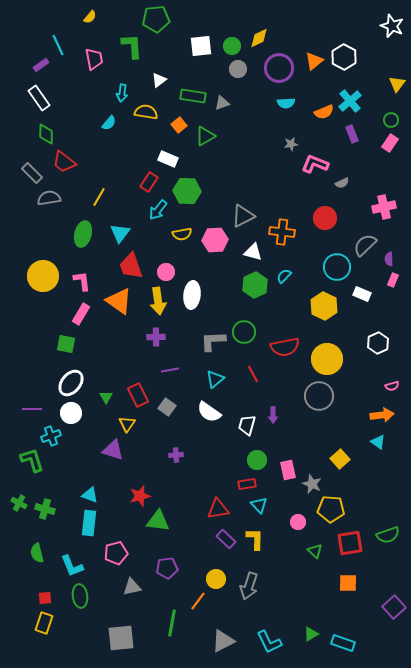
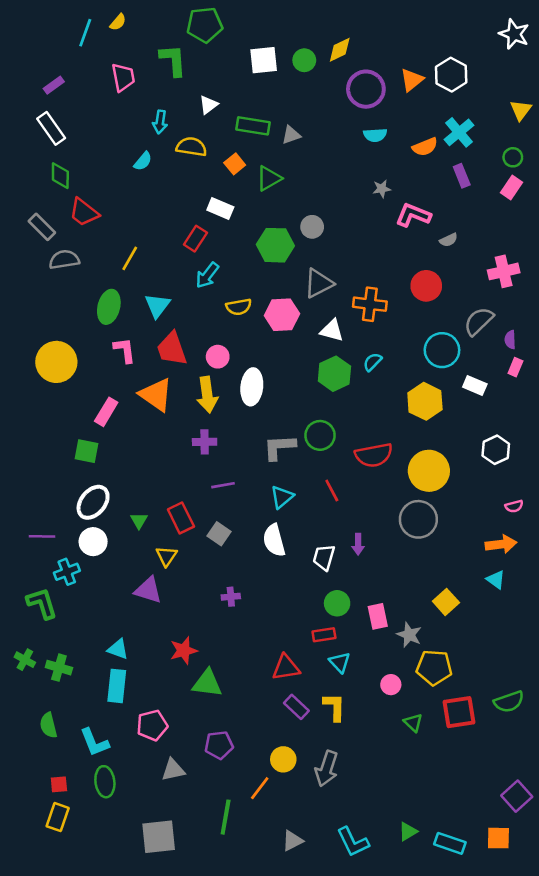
cyan line: (58, 45) -> (85, 33), moved, turned 45
gray circle: (238, 69) -> (312, 227), moved
green hexagon: (187, 191) -> (275, 245), moved
pink L-shape: (82, 281) -> (125, 350), moved
white semicircle: (209, 412) -> (274, 540), turned 40
orange square: (348, 583) -> (498, 838), moved
gray triangle: (223, 641) -> (292, 841), size x0.7

